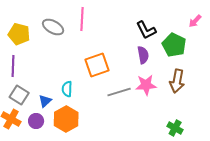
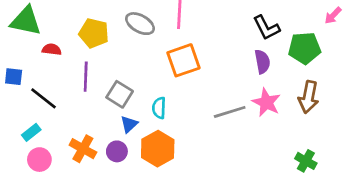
green pentagon: (174, 45) -> (304, 48), turned -30
orange square: (97, 65) -> (184, 60), moved
pink star: (146, 85) -> (266, 102), turned 30
gray square: (19, 95) -> (120, 94), moved

